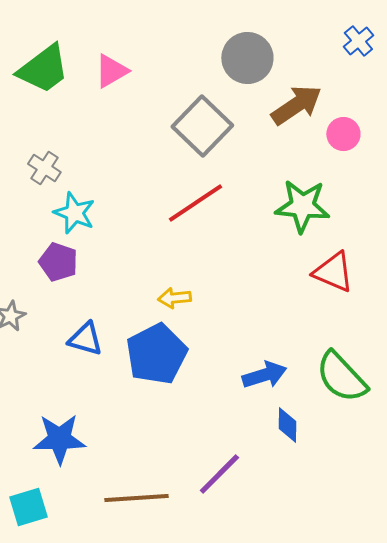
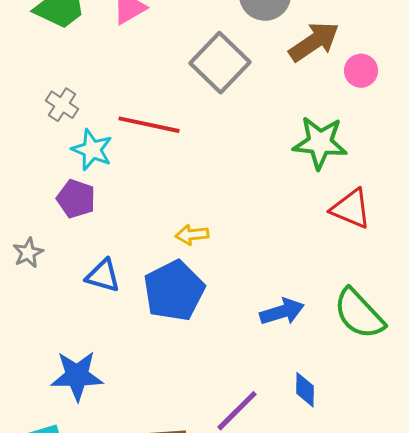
red line: (195, 203) -> (149, 125), moved, turned 46
blue diamond: (287, 425) -> (305, 390), moved

